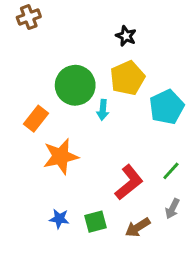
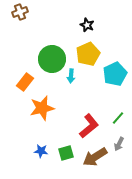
brown arrow: (138, 227) -> (95, 157), size x1.4

